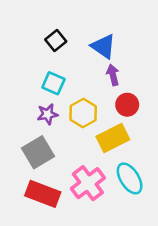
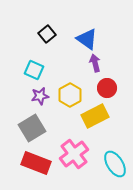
cyan square: (53, 83) -> (34, 70), moved
cyan ellipse: (130, 178) -> (115, 164), moved

